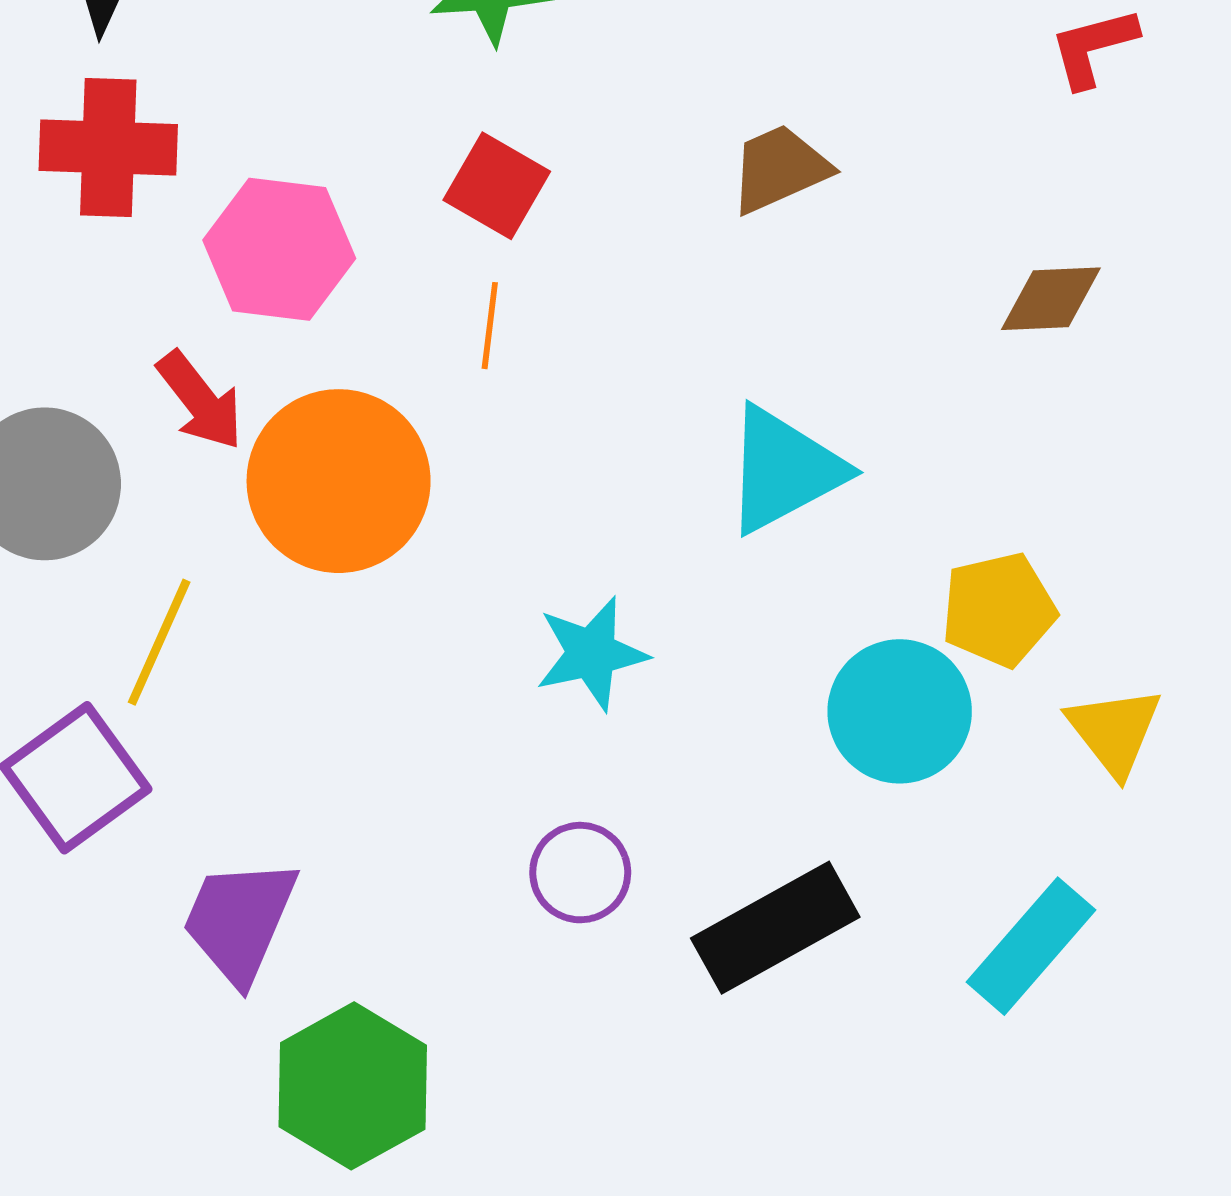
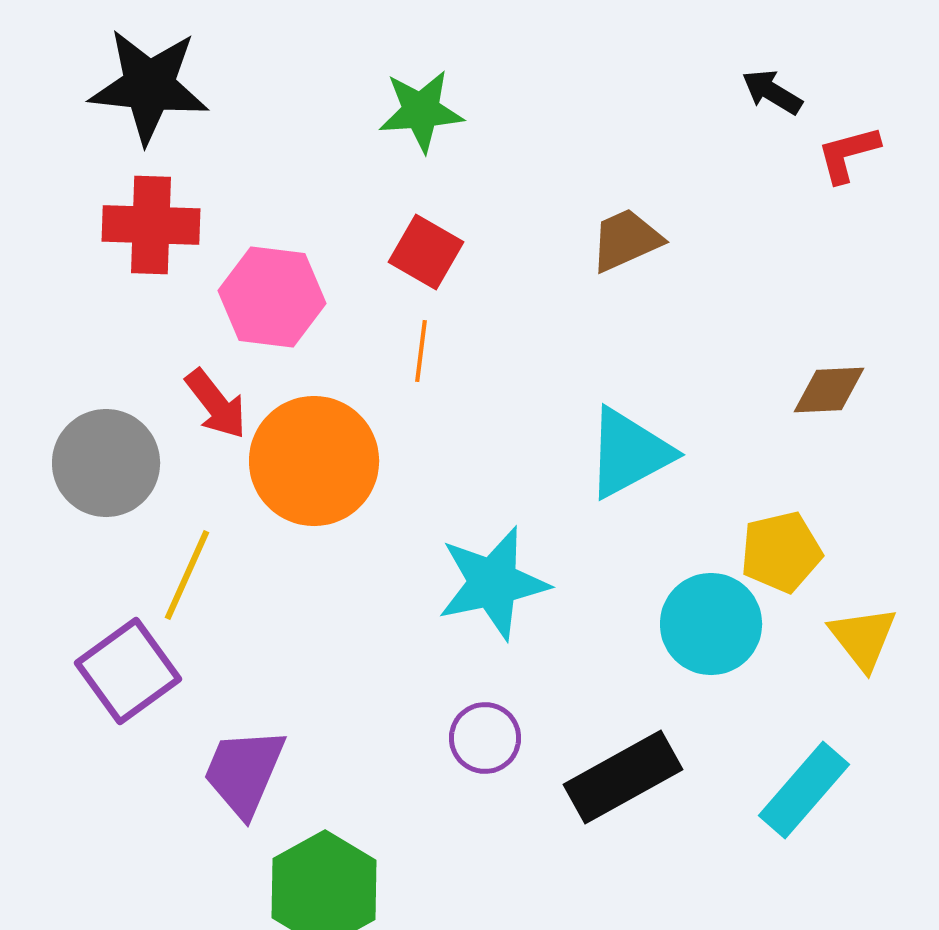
brown diamond: (1051, 299) -> (829, 390), moved
cyan star: (592, 653) -> (493, 583), size x1.4

